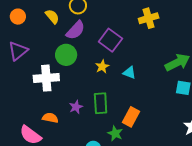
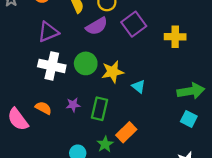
purple square: (110, 40) -> (134, 24), moved
purple triangle: (18, 51) -> (48, 32), moved
green circle: (66, 55) -> (86, 63), moved
yellow star: (102, 67) -> (113, 72), size x1.5

